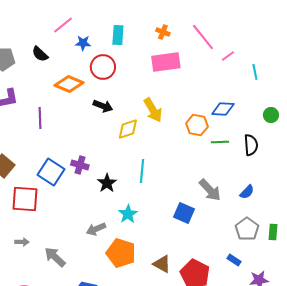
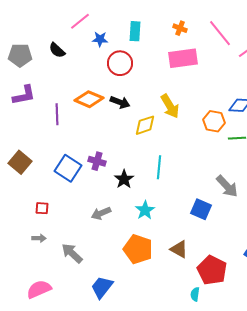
orange diamond: (69, 84) -> (89, 99), moved
red square: (25, 199) -> (42, 208), moved, size x0.5
gray arrow: (96, 229) -> (101, 213), moved
brown triangle: (162, 264) -> (179, 249), moved

